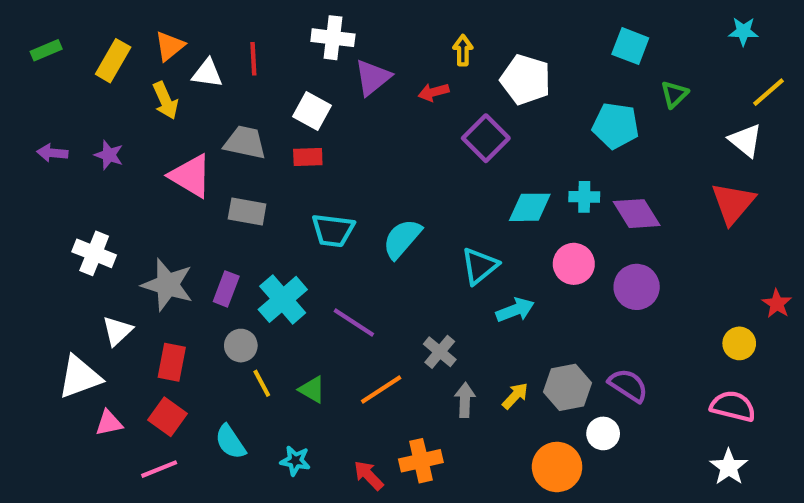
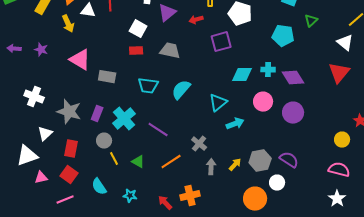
purple square: (486, 138) -> (221, 42), turned 30
gray trapezoid: (245, 142) -> (170, 51), moved

